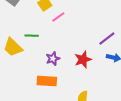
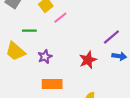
green line: (32, 36) -> (29, 31), moved
purple star: (53, 59) -> (45, 57), moved

